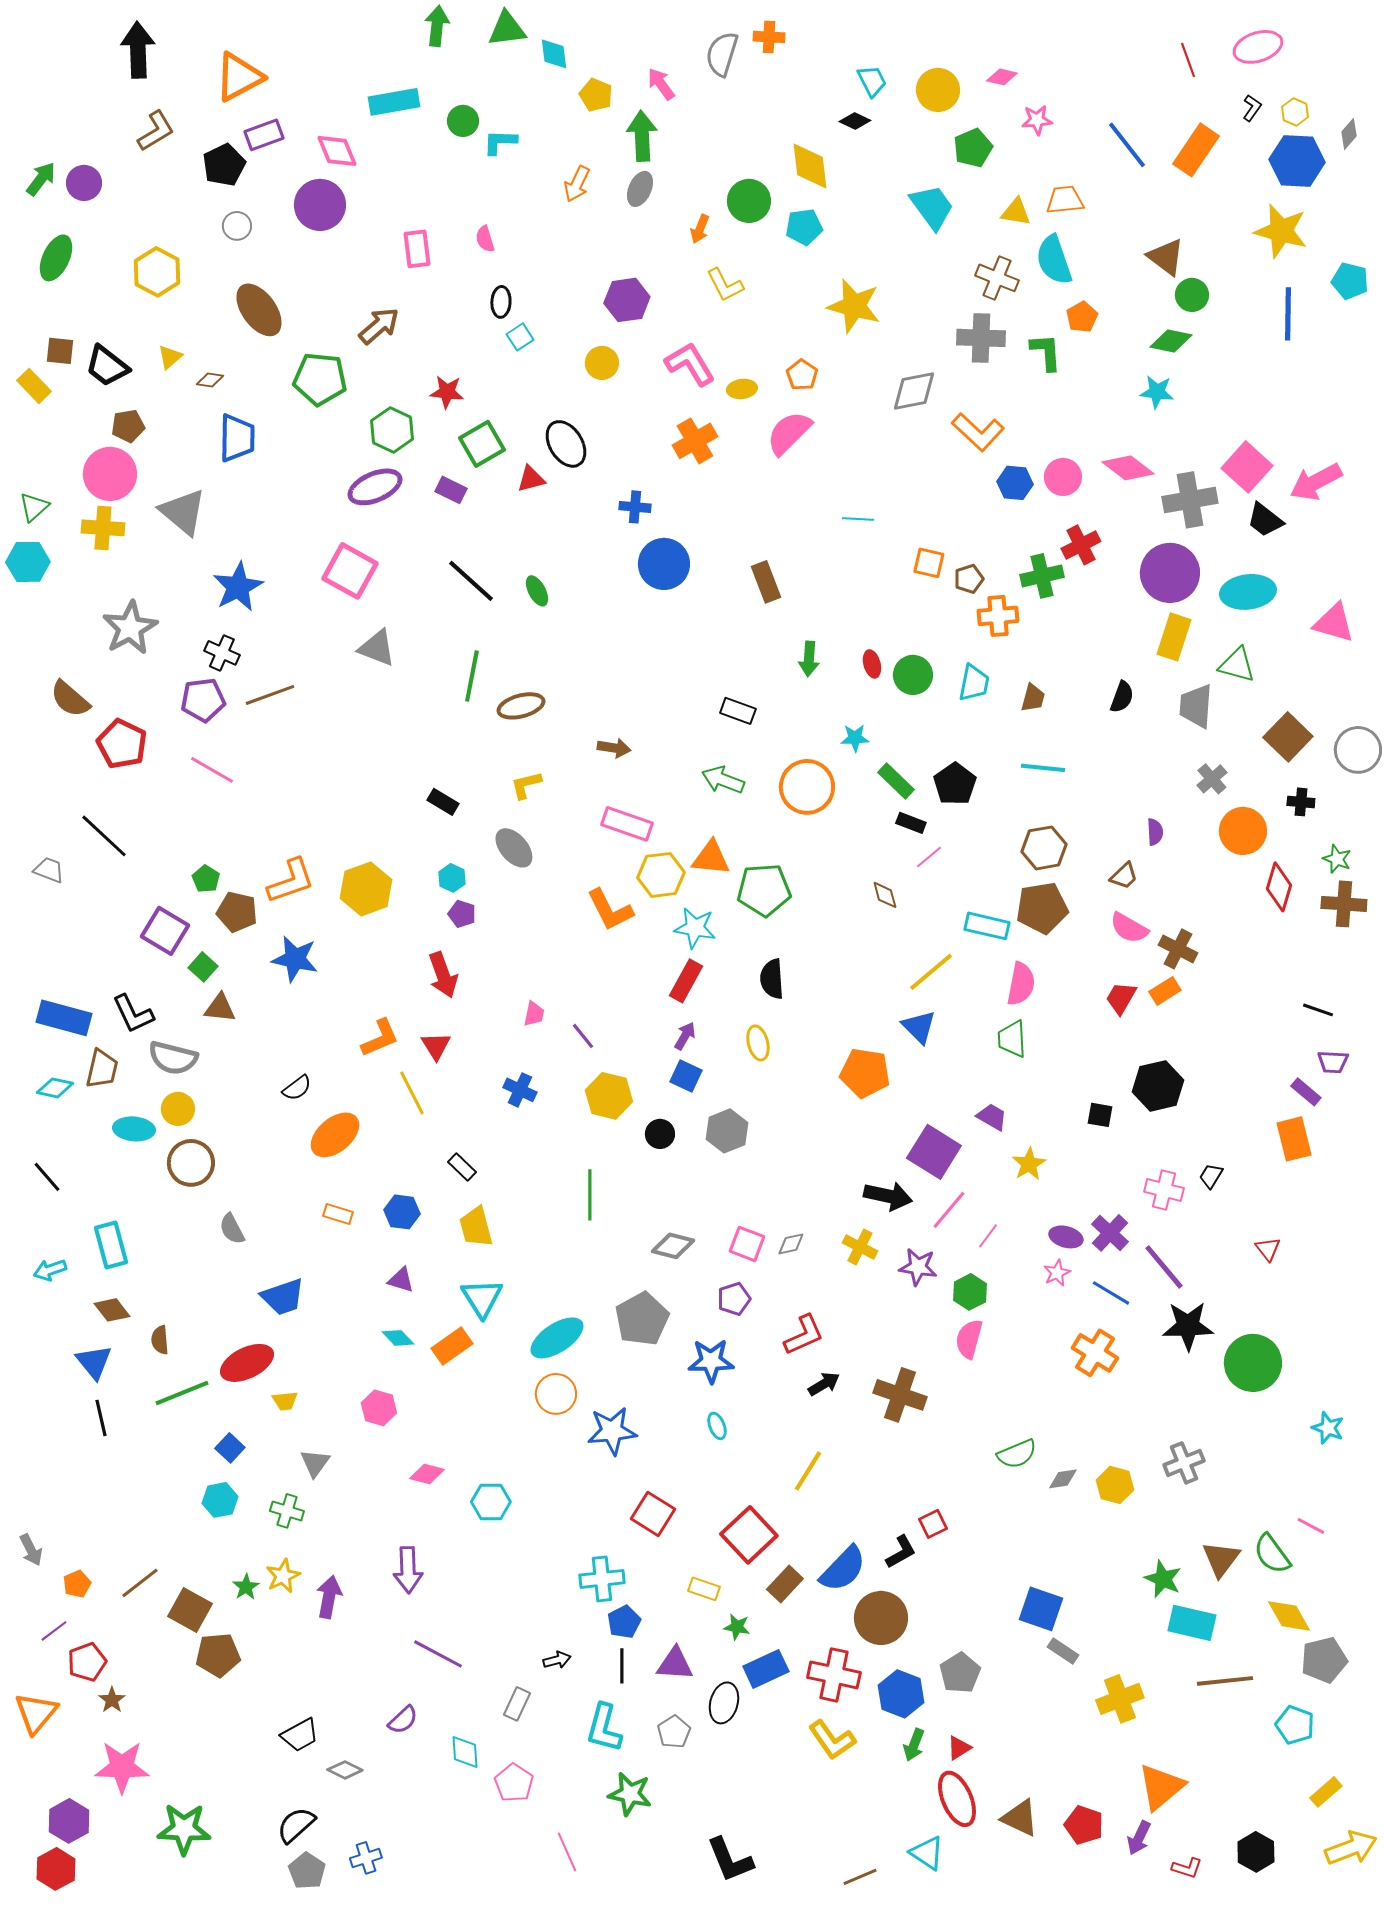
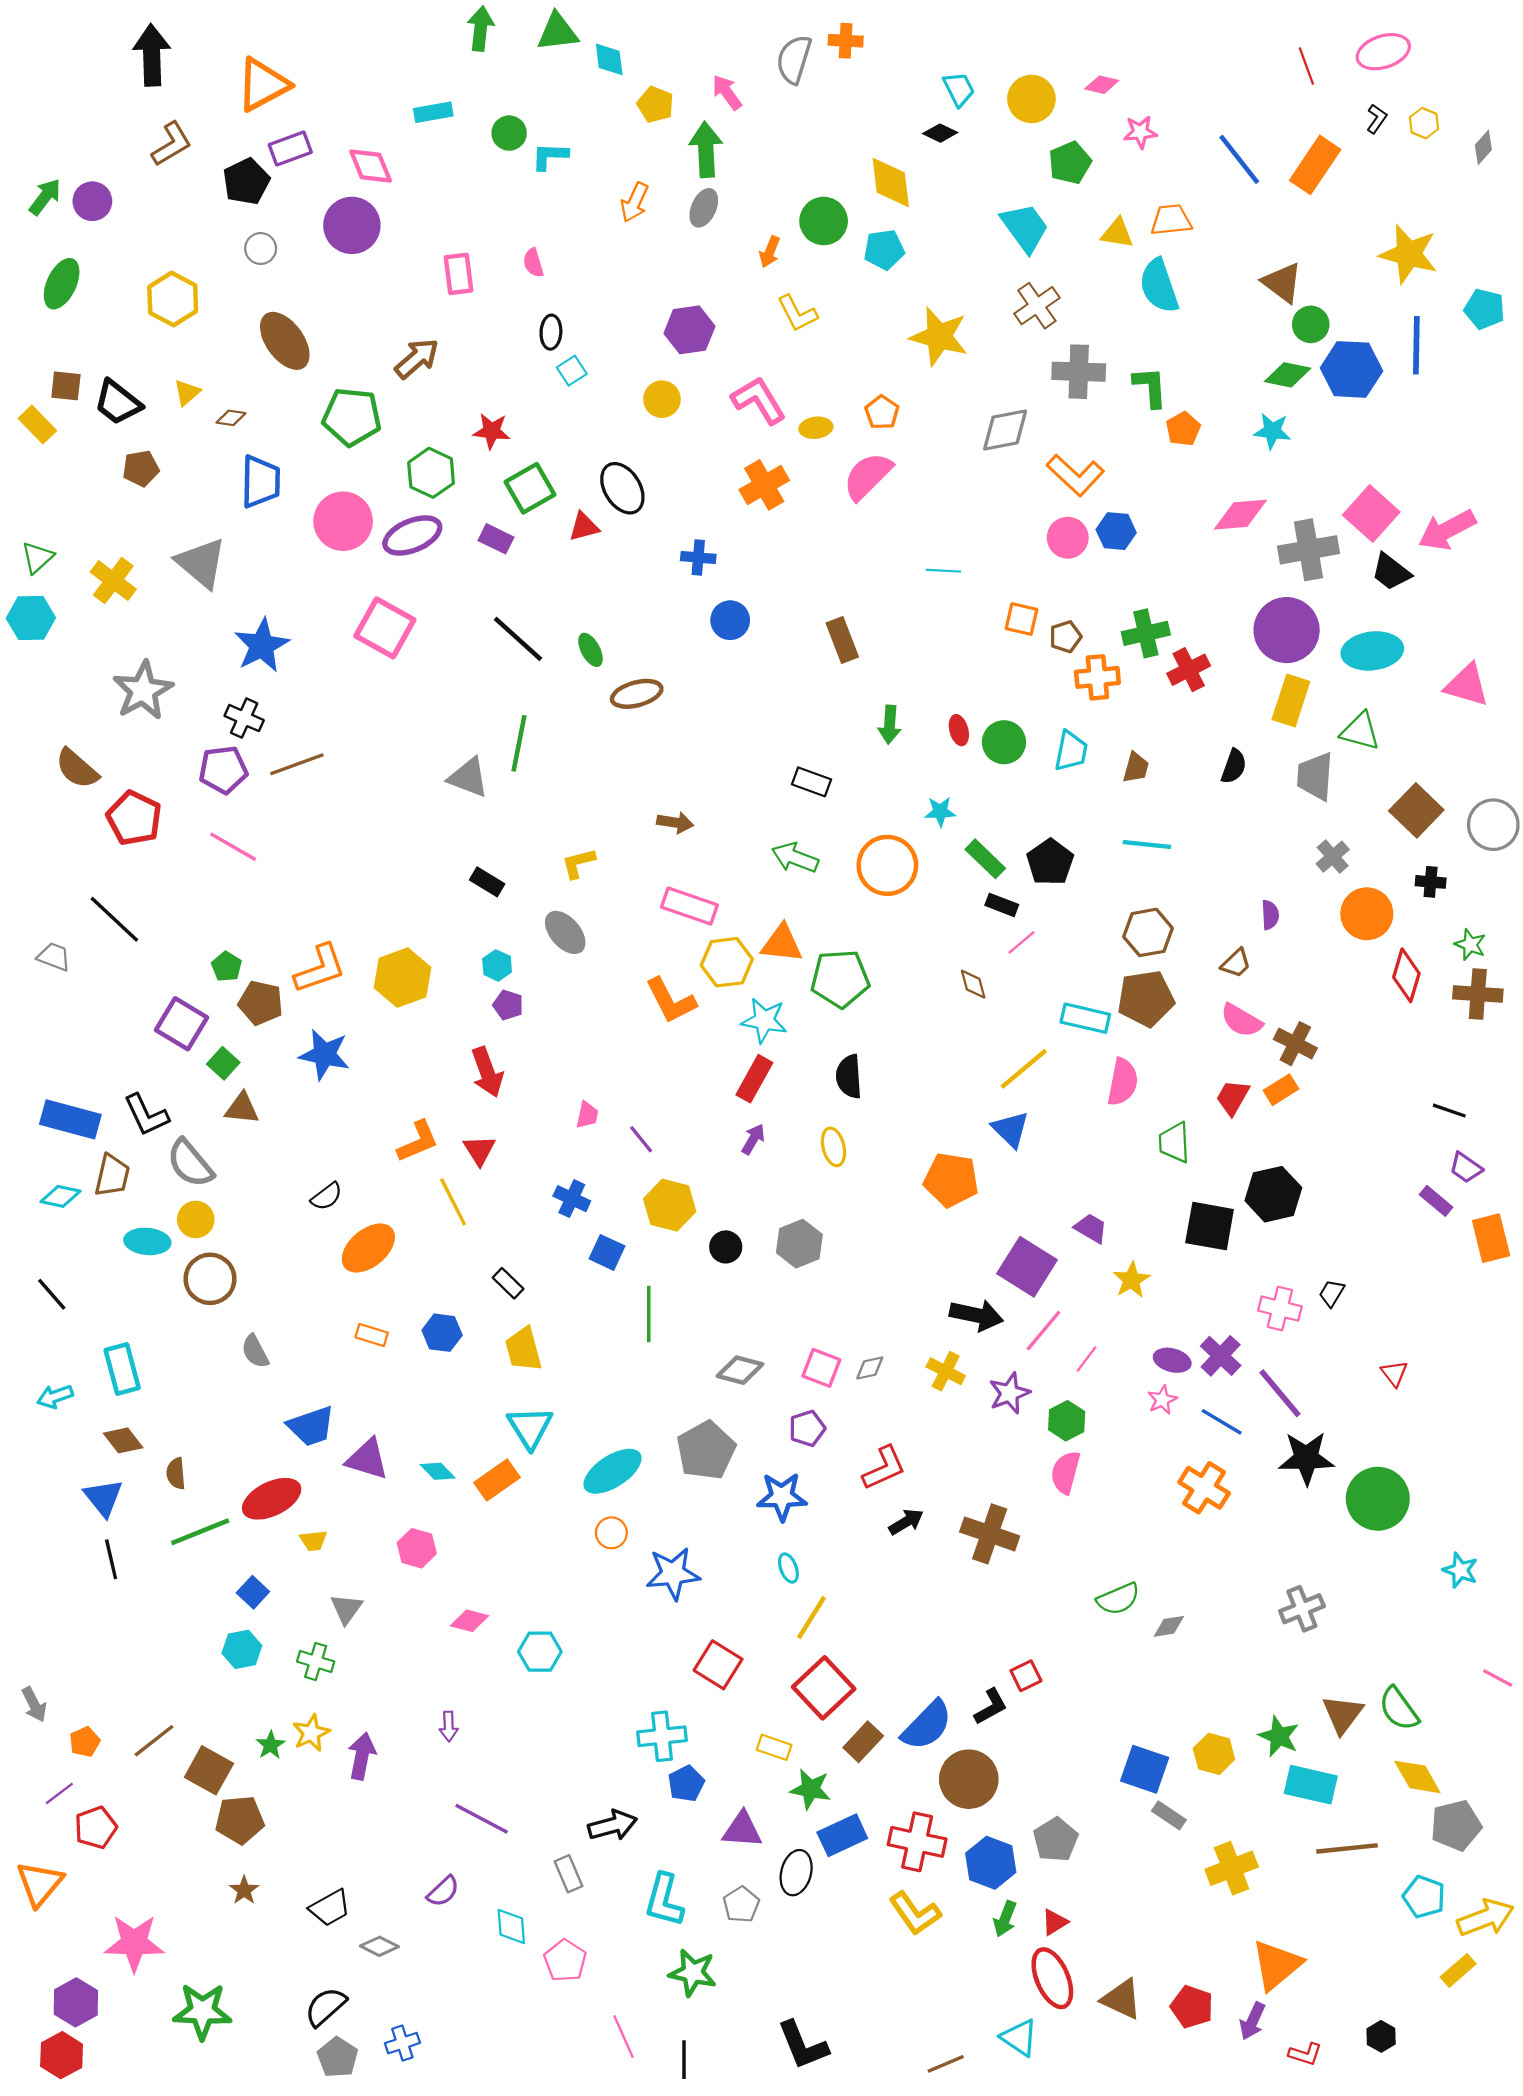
cyan rectangle: (394, 102) -> (433, 112), size x0.7
blue hexagon: (1297, 161) -> (1351, 369), moved
brown cross: (997, 278) -> (1037, 306), moved, turned 33
orange pentagon: (1082, 317) -> (1183, 429), moved
pink diamond: (1128, 468) -> (1240, 515), turned -42
pink circle: (110, 474) -> (343, 521), moved
pink circle: (1063, 477) -> (1068, 538), moved
yellow cross: (103, 528) -> (113, 581), turned 33
red cross: (1081, 545) -> (1189, 670), moved
blue circle: (664, 564) -> (730, 620), size x0.7
gray triangle: (377, 648) -> (468, 777), moved
brown ellipse: (521, 706) -> (637, 694), moved
green trapezoid: (1012, 1039) -> (1174, 1142), moved
gray semicircle: (173, 1058) -> (190, 1163), turned 36
purple trapezoid: (1333, 1062) -> (1466, 1168), turned 32
blue square: (686, 1076) -> (607, 1252), moved
black square: (1100, 1115) -> (1210, 1226), size x1.8
orange rectangle: (1294, 1139) -> (1491, 1238), moved
purple star: (918, 1267) -> (1009, 1393), turned -30
purple triangle: (401, 1280) -> (367, 1459), moved, size x1.5
orange circle: (556, 1394) -> (611, 1533), size x0.7
yellow line: (808, 1471) -> (812, 1618), moved
yellow hexagon: (1115, 1485) -> (1214, 1754), moved
pink line: (1311, 1526) -> (1498, 1678), moved
purple arrow: (408, 1570) -> (449, 1726), size x0.6
green star: (737, 1627) -> (810, 1789), size x1.4
black arrow: (557, 1660) -> (612, 1825), size x1.6
black line: (622, 1666) -> (684, 2060), moved
brown star: (112, 1700) -> (244, 1890), moved
gray rectangle: (517, 1704) -> (568, 1874), turned -48
yellow arrow: (1351, 1848) -> (1486, 1918), moved
black hexagon: (1256, 1852) -> (1381, 2036), size x0.7

